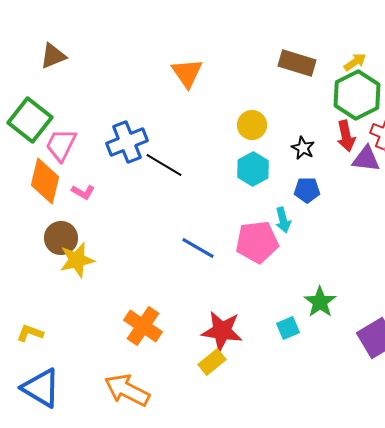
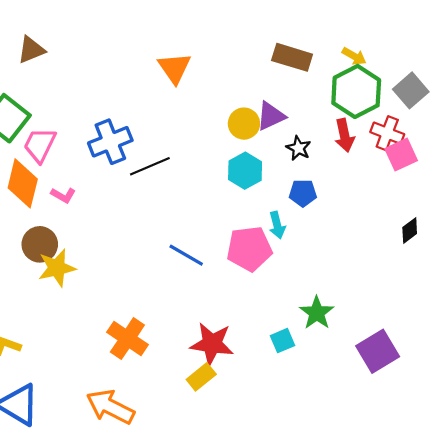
yellow arrow: (355, 62) -> (354, 56), turned 65
purple triangle: (366, 159) -> (271, 116), moved, turned -32
black line: (164, 165) -> (150, 166), turned -54

